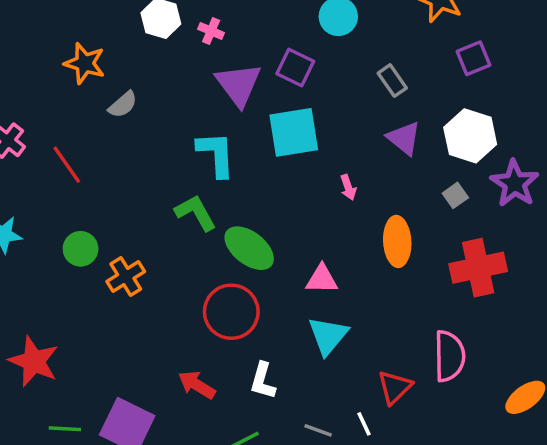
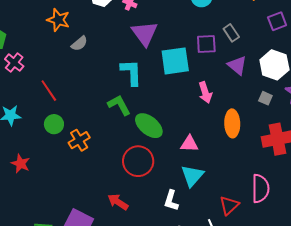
purple square: (295, 67) -> (206, 44), moved, turned -30
red line: (67, 165) -> (49, 91), moved
pink arrow: (348, 187) -> (205, 92), size x1.5
gray square: (455, 195) -> (265, 98), turned -32
red star: (34, 361) -> (21, 164), moved, size x0.7
white L-shape: (263, 381) -> (171, 200), moved

